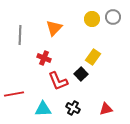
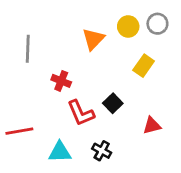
orange triangle: (54, 28) -> (93, 39), moved
yellow rectangle: (93, 57) -> (144, 66), moved
red triangle: (106, 109) -> (152, 126), moved

